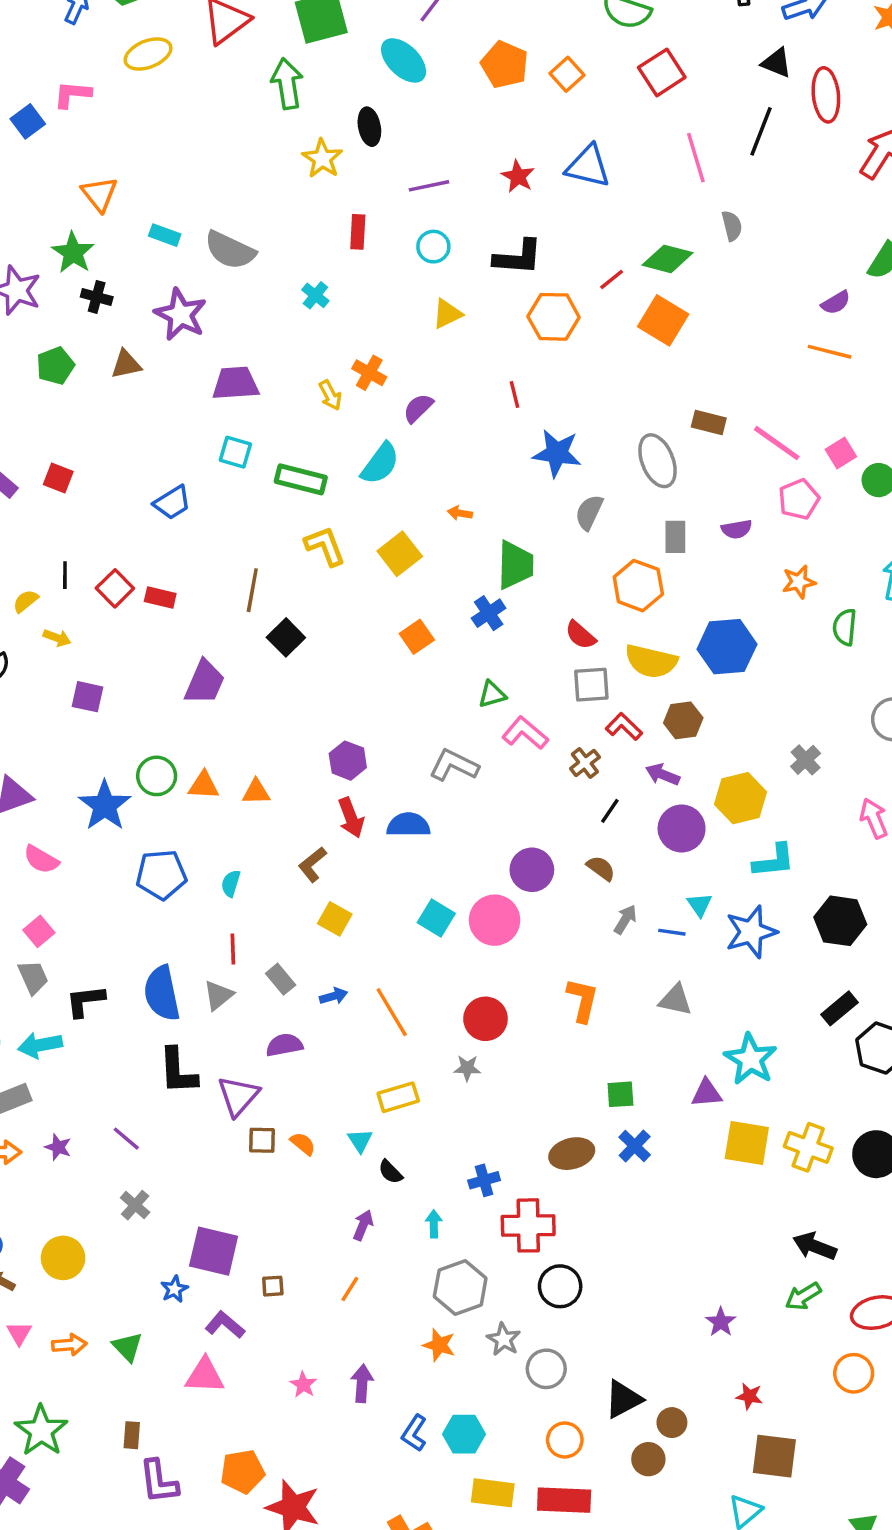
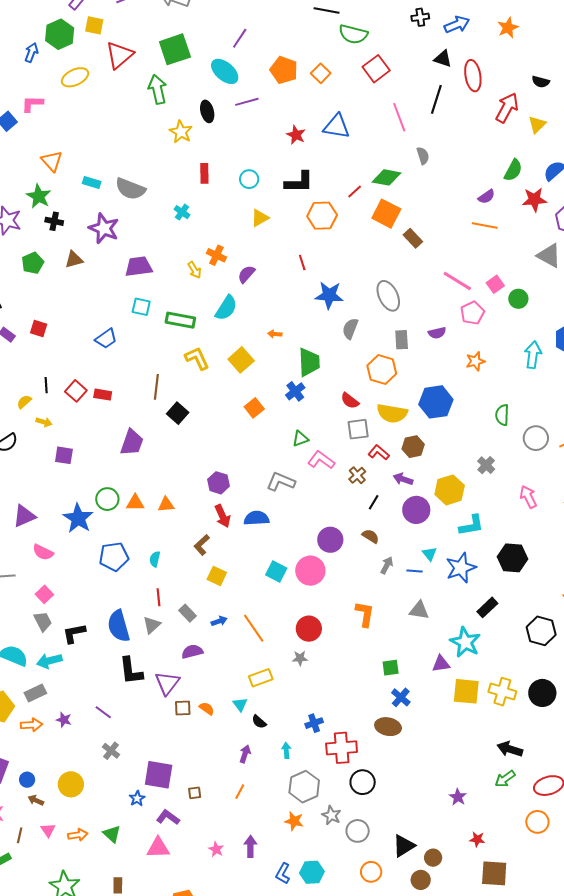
purple line: (429, 186) -> (247, 102), moved
brown rectangle: (709, 422) -> (413, 238), moved, turned 36
green semicircle: (845, 627) -> (502, 415), moved
black rectangle: (840, 1008) -> (487, 607), moved
brown ellipse: (572, 1154) -> (388, 727), moved, turned 30

